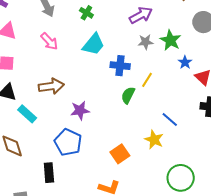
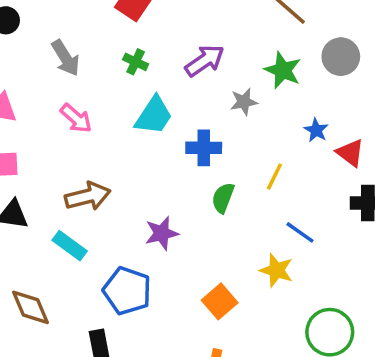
purple arrow: (141, 15) -> (205, 61), moved
green star: (170, 40) -> (283, 70), moved
yellow line: (147, 80) -> (274, 176), moved
purple star: (80, 110) -> (162, 233), moved
cyan rectangle: (27, 114) -> (70, 246), moved

